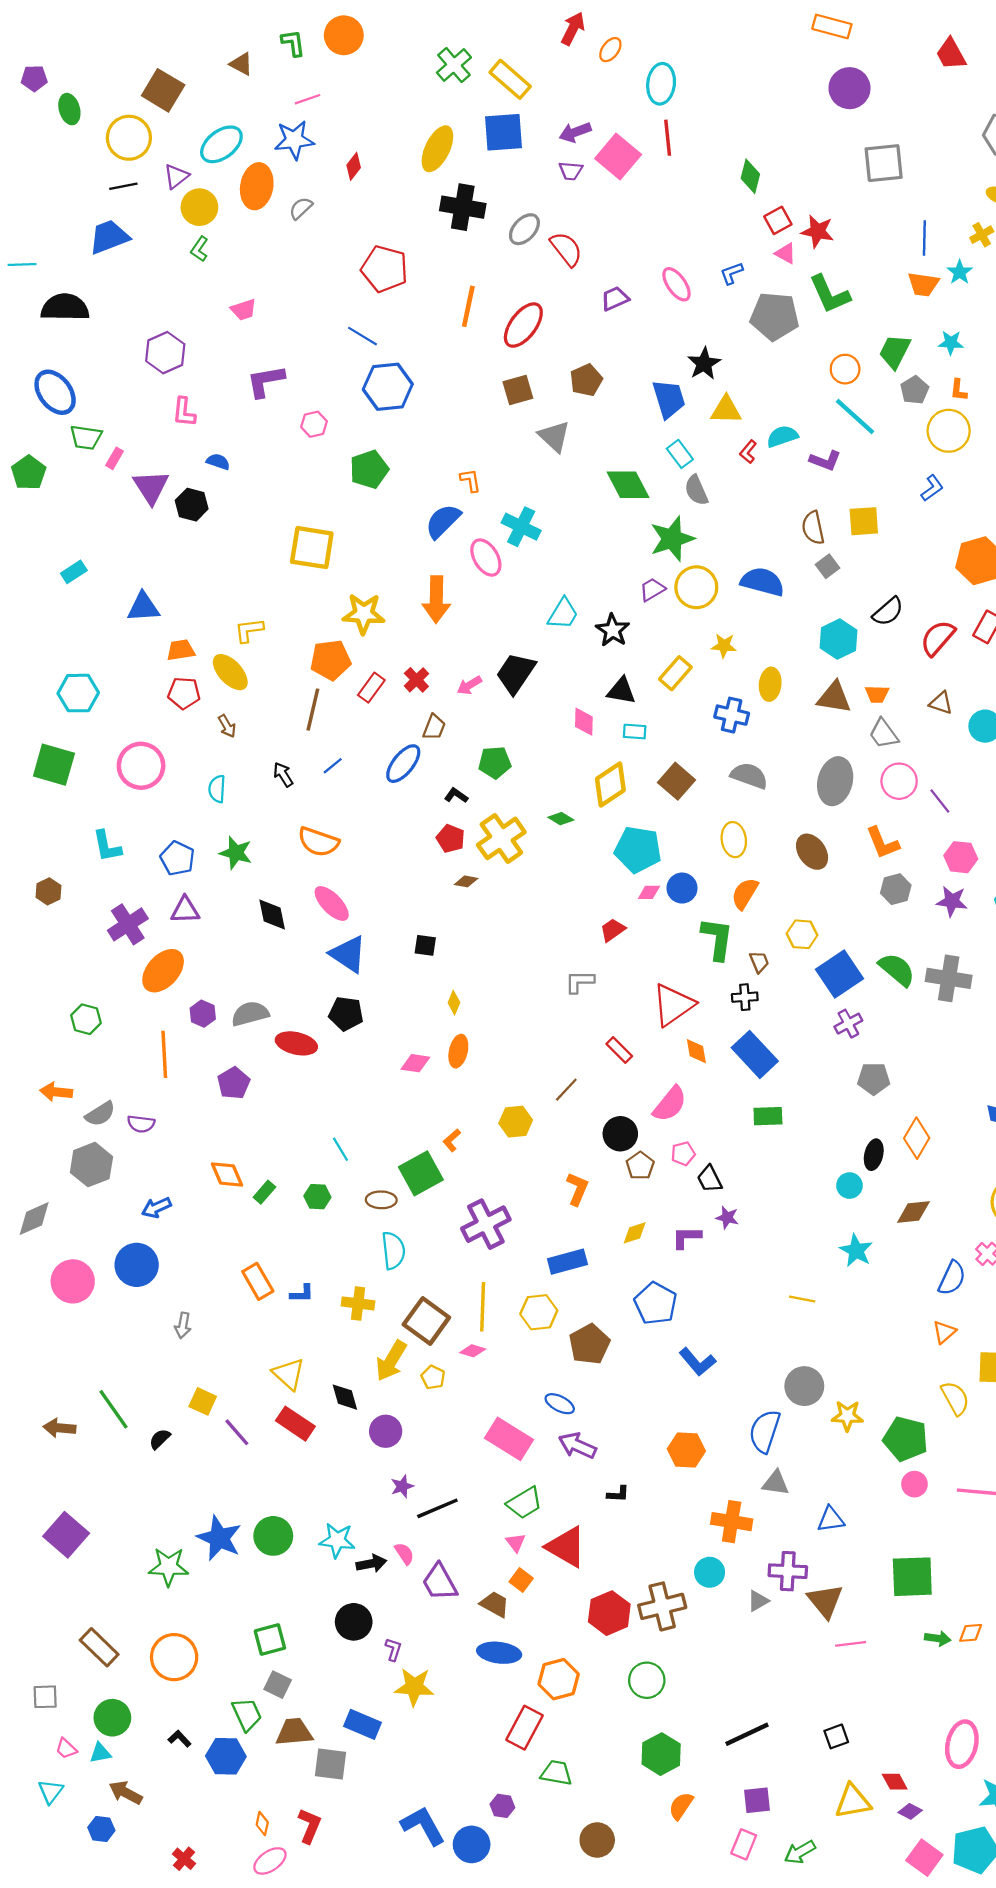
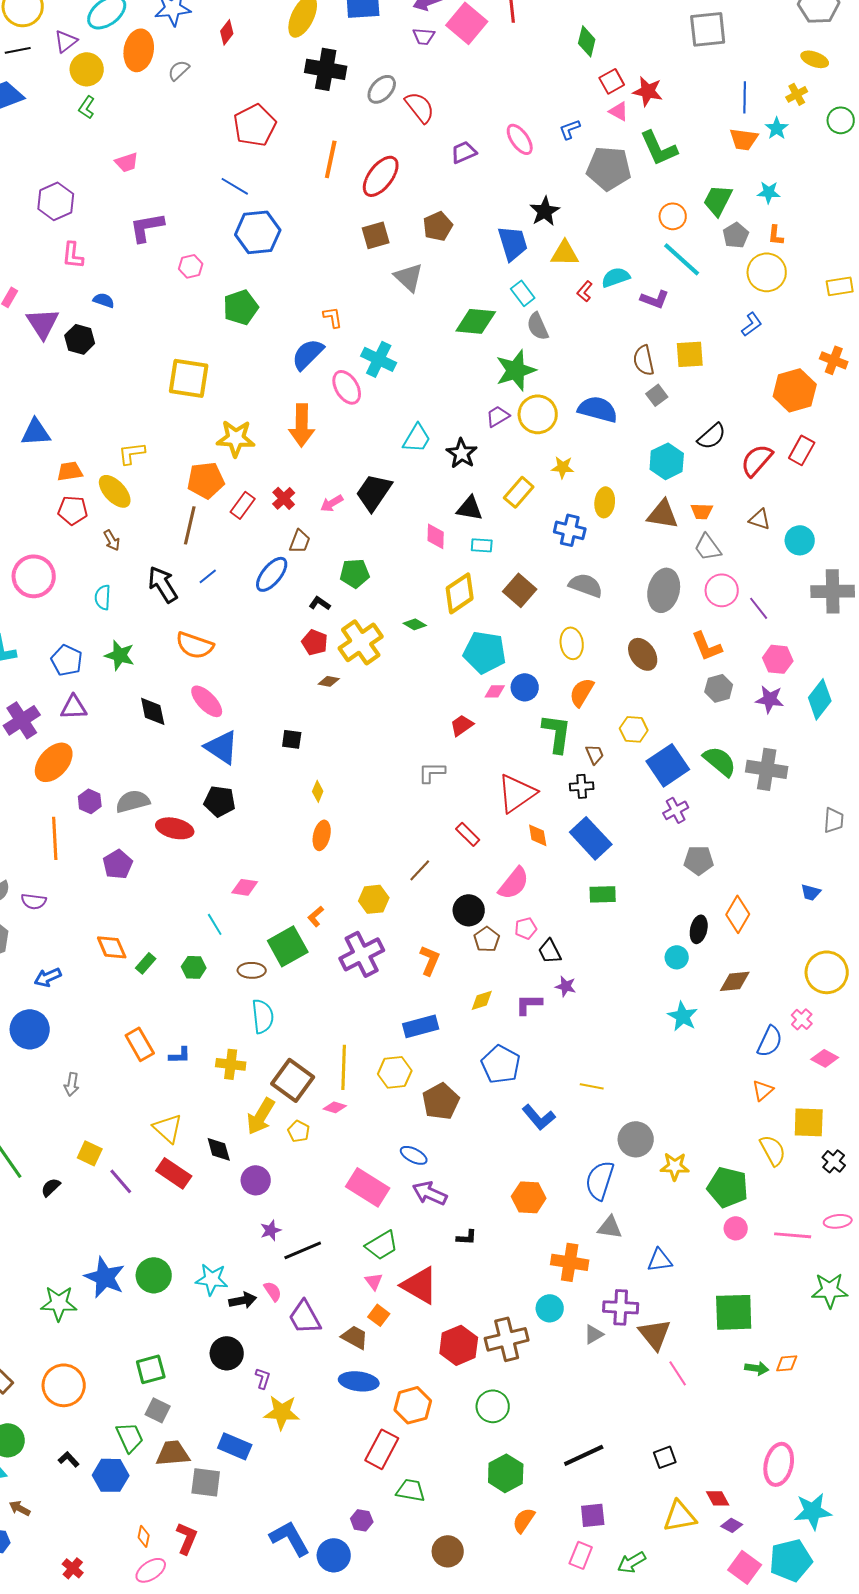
red pentagon: (385, 269) -> (255, 125), turned 30
green diamond: (628, 485) -> (476, 321), turned -57
black arrow: (283, 775) -> (163, 584), size x1.6
pink diamond: (415, 1063) -> (245, 887), moved
purple cross: (486, 1224) -> (362, 954), moved
yellow line: (802, 1299) -> (592, 1086), moved
pink line: (851, 1644) -> (678, 1373), turned 64
brown arrow: (126, 1793) -> (20, 1508), size x0.7

